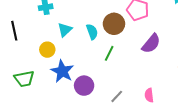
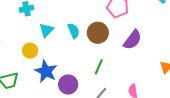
brown circle: (114, 24) -> (98, 33), moved
green line: (109, 53) -> (99, 67), moved

